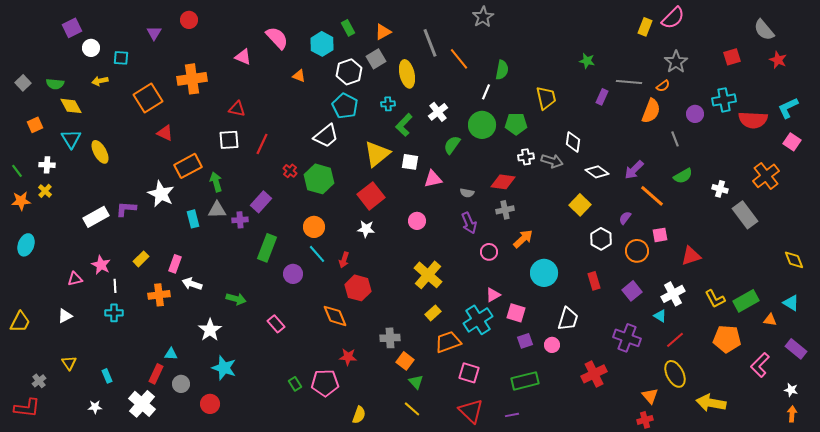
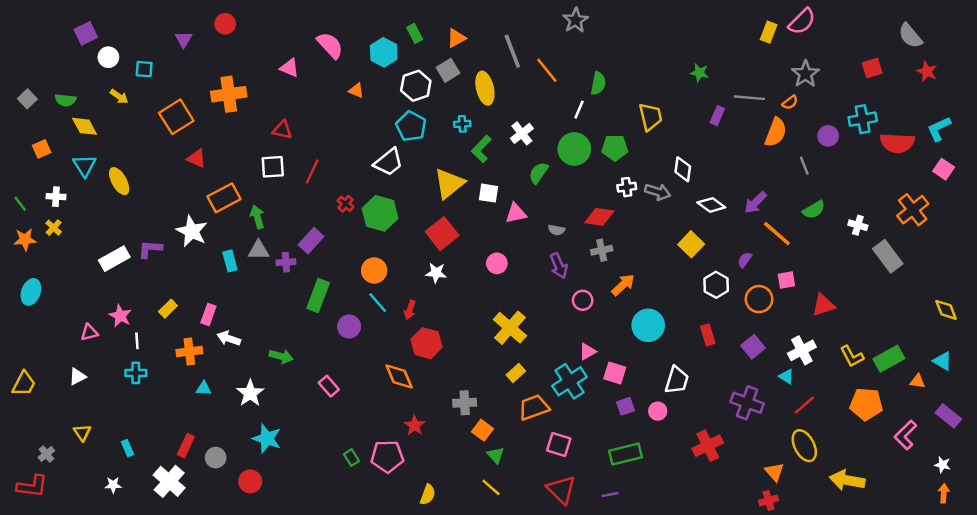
yellow arrow: (100, 81) -> (119, 97), turned -133
cyan triangle: (171, 354) -> (204, 388), moved
red star: (348, 357) -> (415, 425), turned 30

